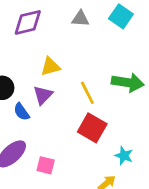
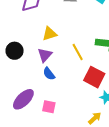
blue semicircle: (22, 112) -> (49, 74), moved
red square: (92, 128) -> (94, 77), moved

